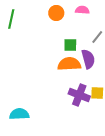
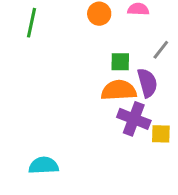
purple cross: (79, 95) -> (134, 119), moved

